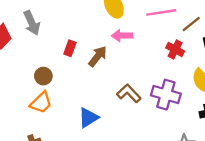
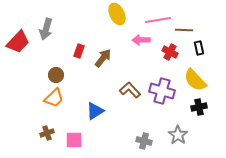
gray arrow: (32, 23) -> (46, 29), turned 40
brown line: (191, 24) -> (184, 30), turned 42
pink arrow: (122, 36) -> (141, 40), moved

